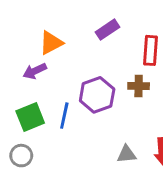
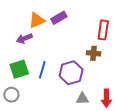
purple rectangle: (108, 30) -> (59, 18), moved
purple hexagon: (97, 95) -> (71, 73), moved

